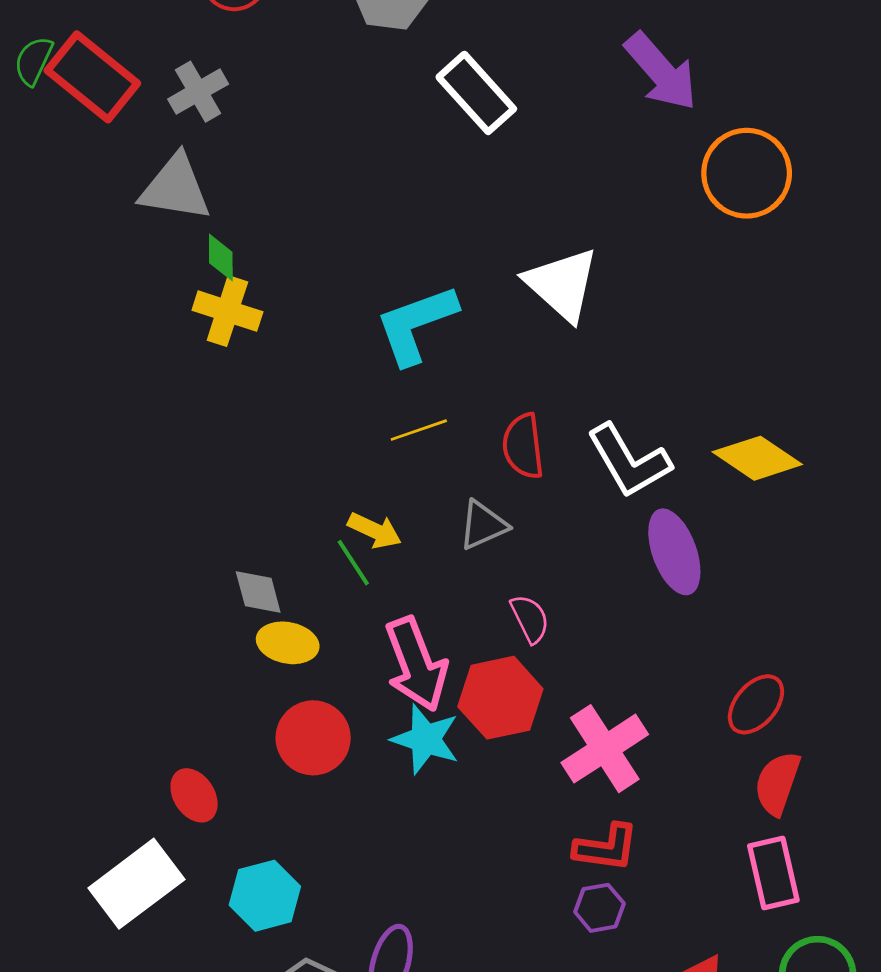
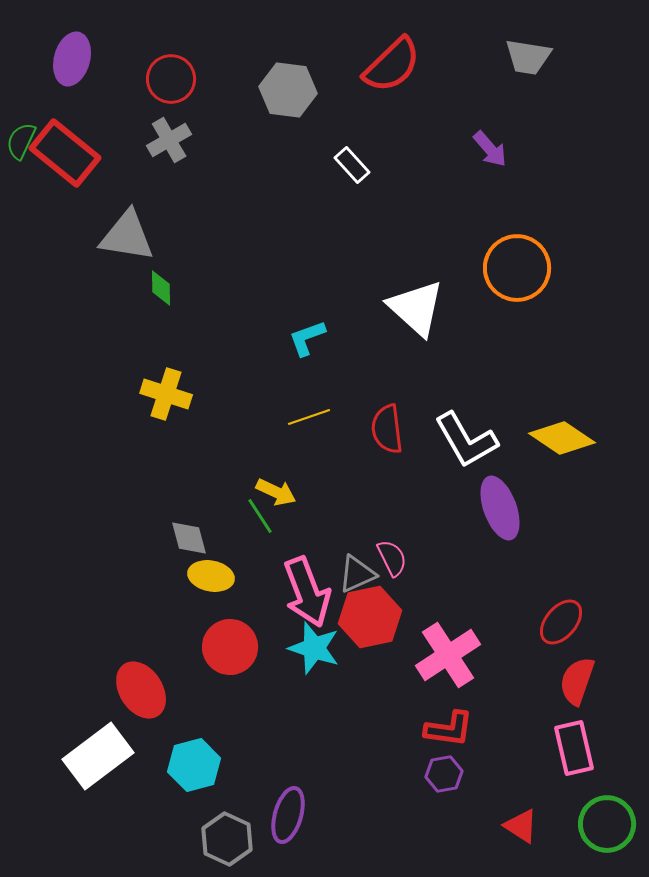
purple arrow: (661, 72) -> (490, 149), size x0.6
gray cross: (198, 92) -> (169, 140), moved
white rectangle: (476, 93) -> (352, 165), size x0.6
orange circle: (747, 173) -> (517, 268), moved
yellow cross: (227, 311) -> (166, 394), moved
cyan L-shape: (416, 324) -> (307, 338), size x0.6
gray triangle: (483, 525) -> (357, 574), moved
red ellipse: (194, 795) -> (141, 690), size x1.4

